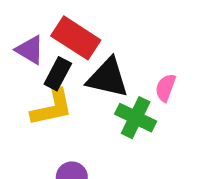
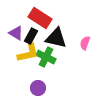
purple triangle: (30, 50) -> (16, 33), moved
green cross: (136, 118) -> (46, 57), moved

